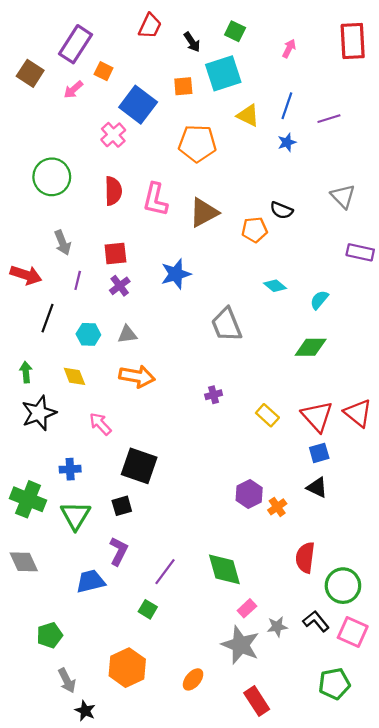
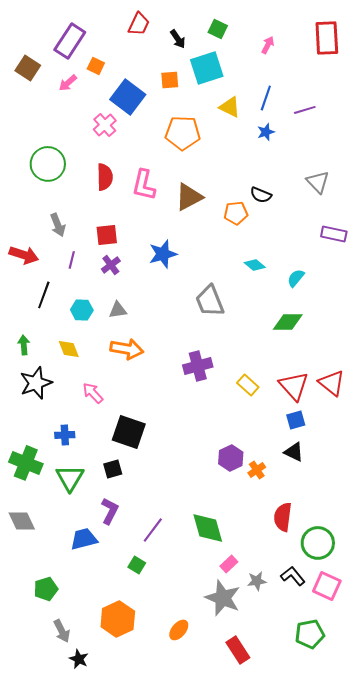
purple cross: (214, 395) -> (198, 366), size x1.8

